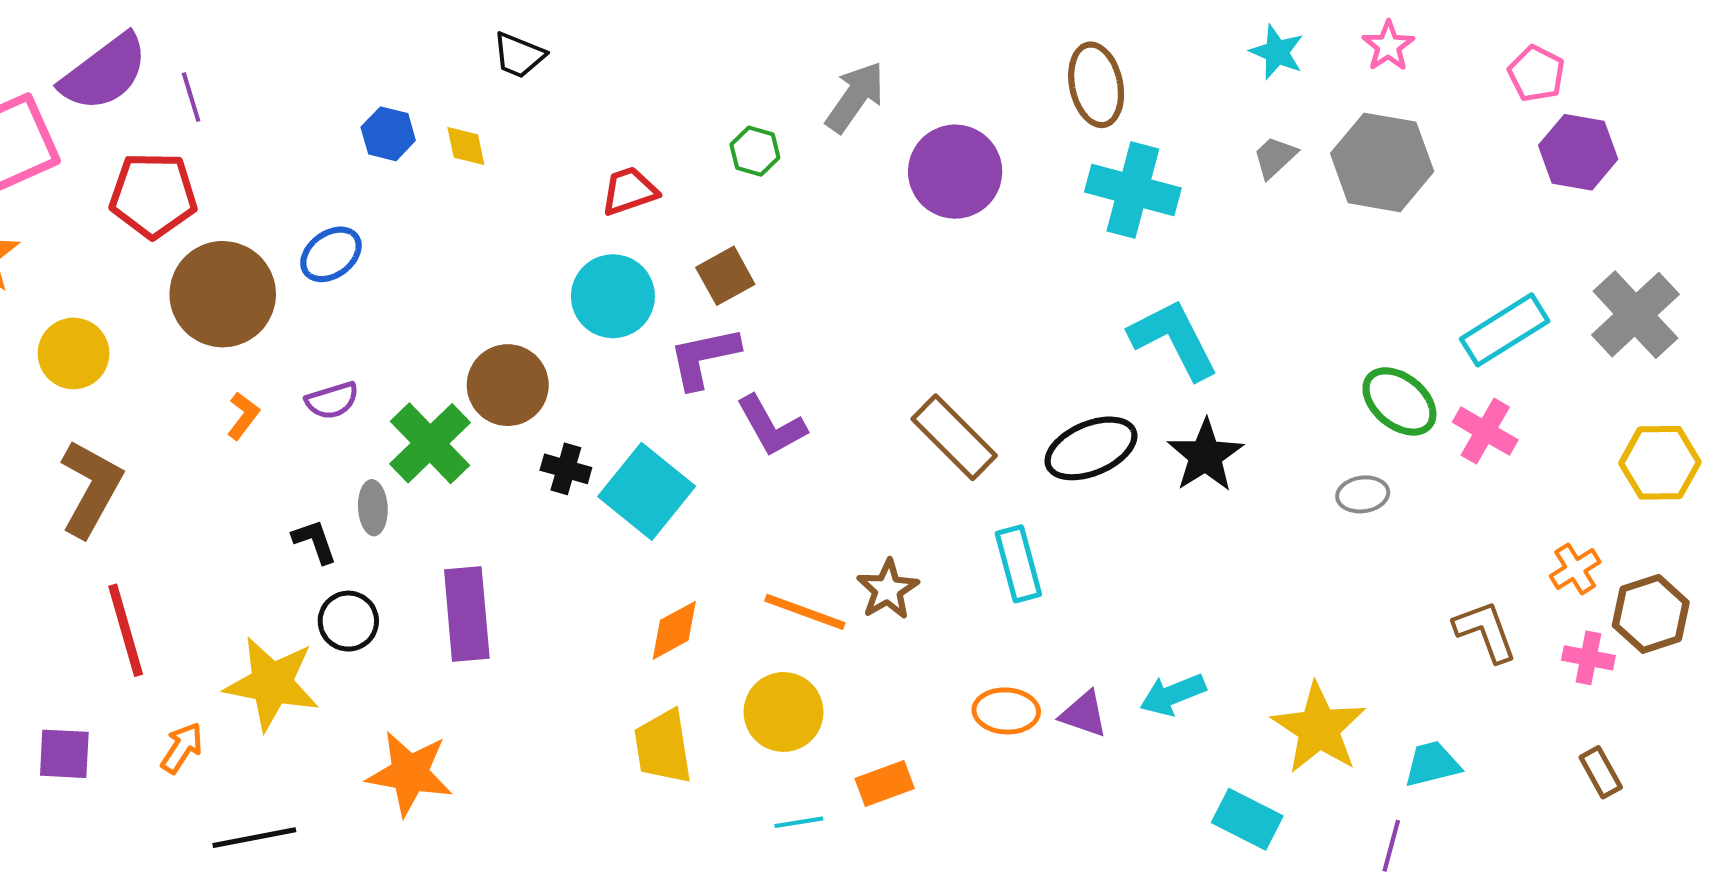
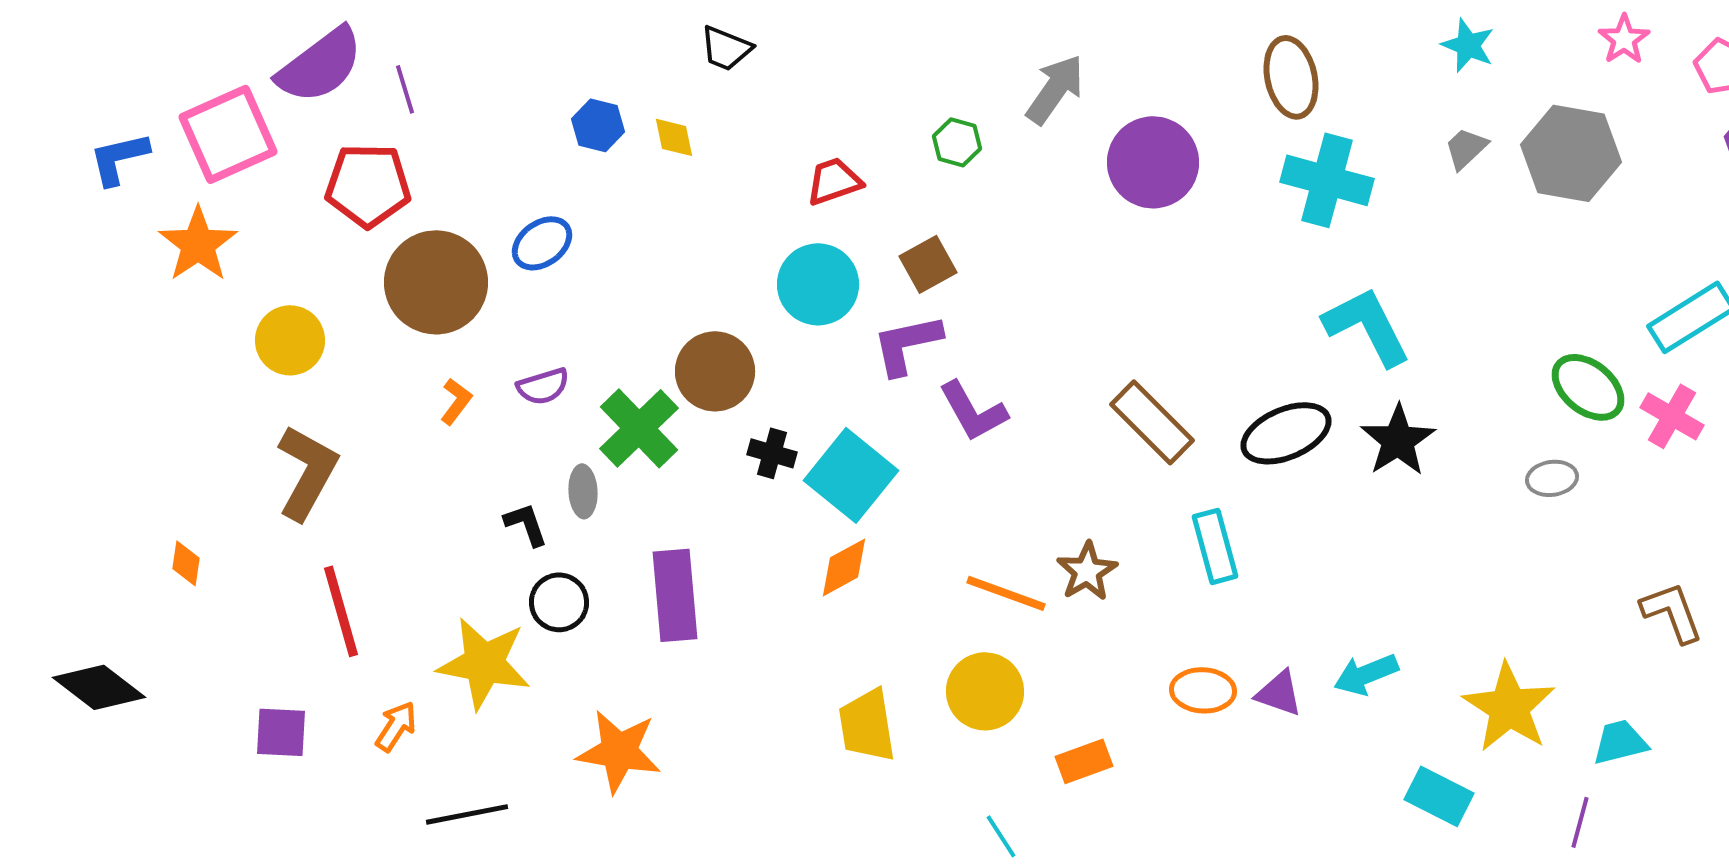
pink star: (1388, 46) -> (1624, 39), moved
orange diamond: (674, 630) -> (844, 567), moved
cyan line: (799, 822) -> (1001, 836), moved, turned 66

